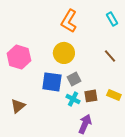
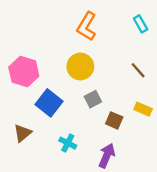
blue square: (52, 82) -> (49, 103), moved, turned 30
yellow rectangle: (114, 95) -> (143, 109), moved
brown square: (91, 96) -> (114, 120), turned 32
cyan cross: (73, 99) -> (68, 143), moved

